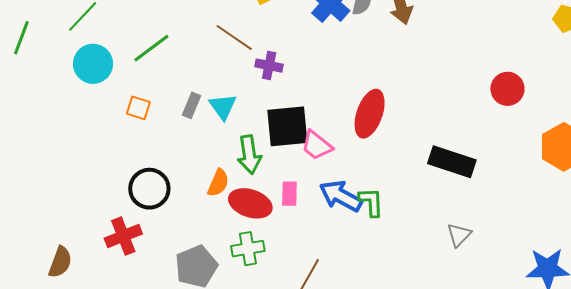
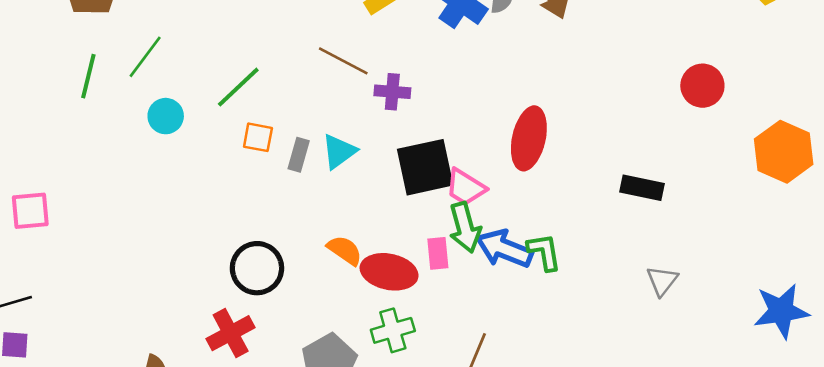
green line: (21, 38) -> (88, 76), moved
cyan circle: (93, 64) -> (166, 116), size x0.7
cyan triangle: (223, 107) -> (339, 151), turned 36
orange square: (138, 108) -> (258, 137), moved
green arrow: (249, 155) -> (465, 227), moved
black rectangle: (452, 162) -> (642, 188), size x0.7
orange semicircle: (218, 183) -> (345, 250), turned -72

